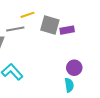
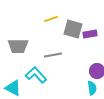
gray line: (15, 29) -> (53, 55), moved

